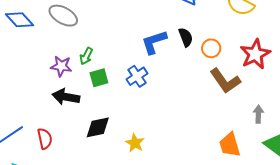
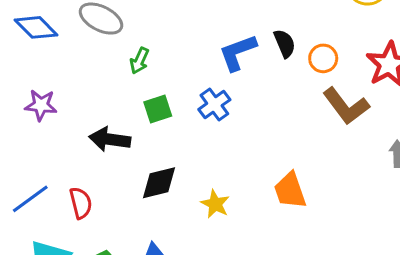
green arrow: (86, 56) -> (139, 61), moved
purple star: (61, 66) -> (41, 105), moved
orange trapezoid: (230, 145) -> (290, 190), moved

